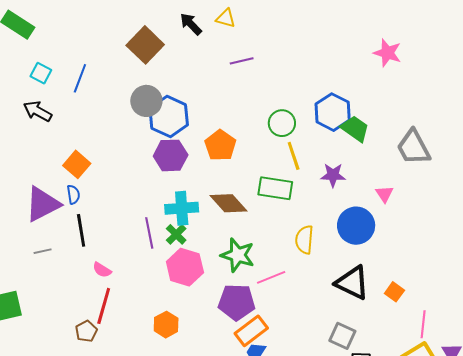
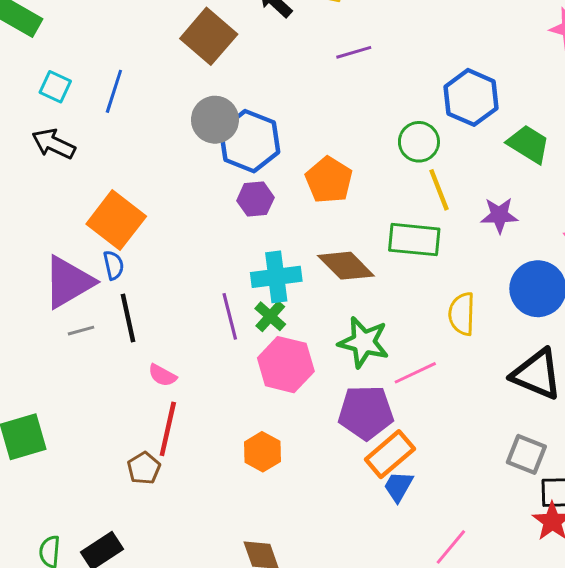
blue hexagon: (333, 112) -> (471, 97), moved
purple hexagon: (171, 155) -> (255, 199), size x0.7
orange square: (77, 164) -> (116, 220), size x1.4
gray line: (43, 251) -> (81, 331), moved

